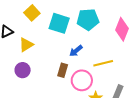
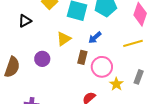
yellow triangle: (26, 45) -> (64, 39), moved
yellow line: (103, 63) -> (133, 43), moved

